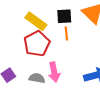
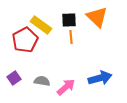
red pentagon: (37, 44) -> (25, 40), moved
pink arrow: (54, 72) -> (66, 87), moved, turned -120

